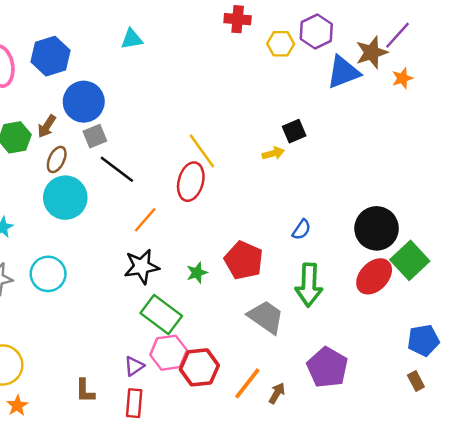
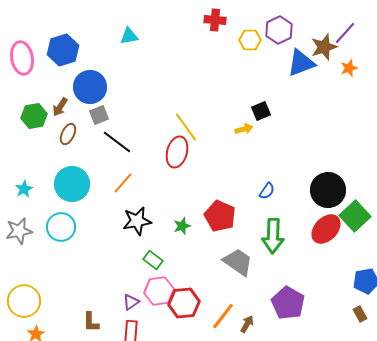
cyan circle: (65, 198) -> (72, 184), moved
orange line: (145, 220) -> (123, 183), moved
green rectangle: (161, 315) -> (153, 260), size x0.6

